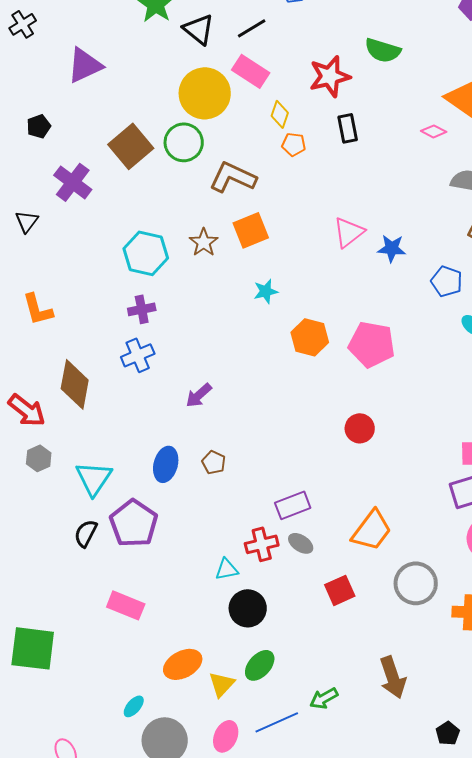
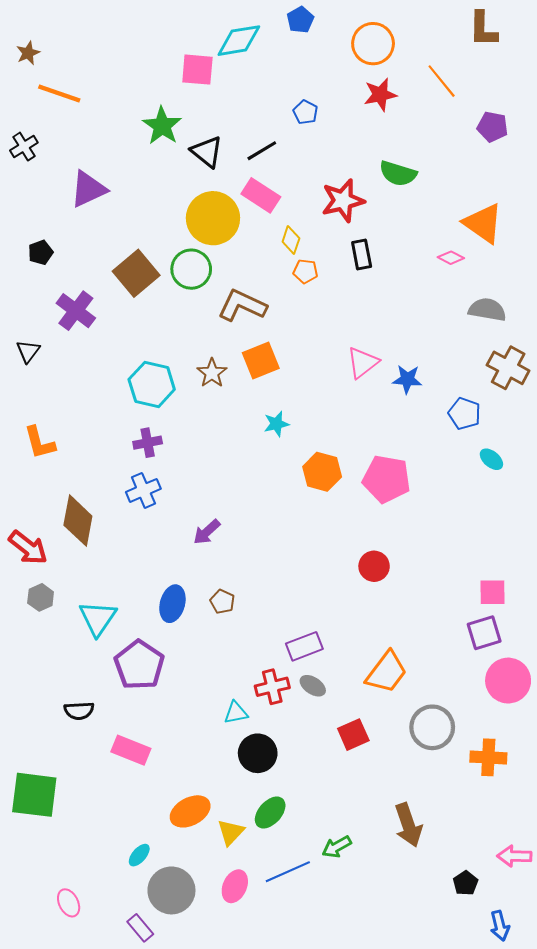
black semicircle: (86, 533) -> (79, 711), moved, turned -120

